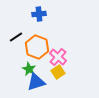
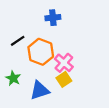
blue cross: (39, 14) -> (53, 18), moved
green star: (29, 69) -> (13, 78), moved

